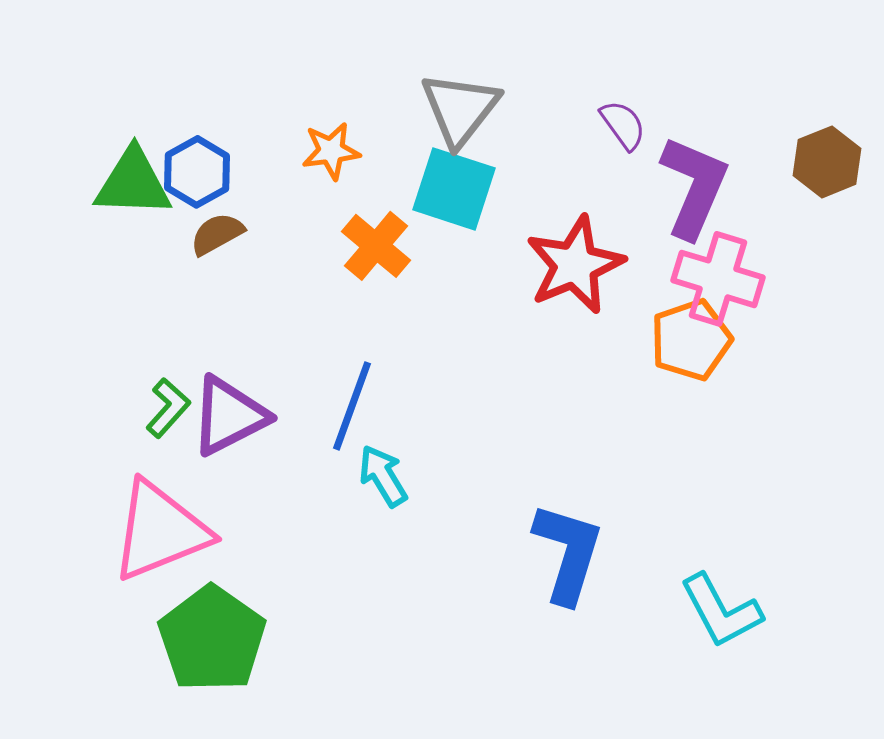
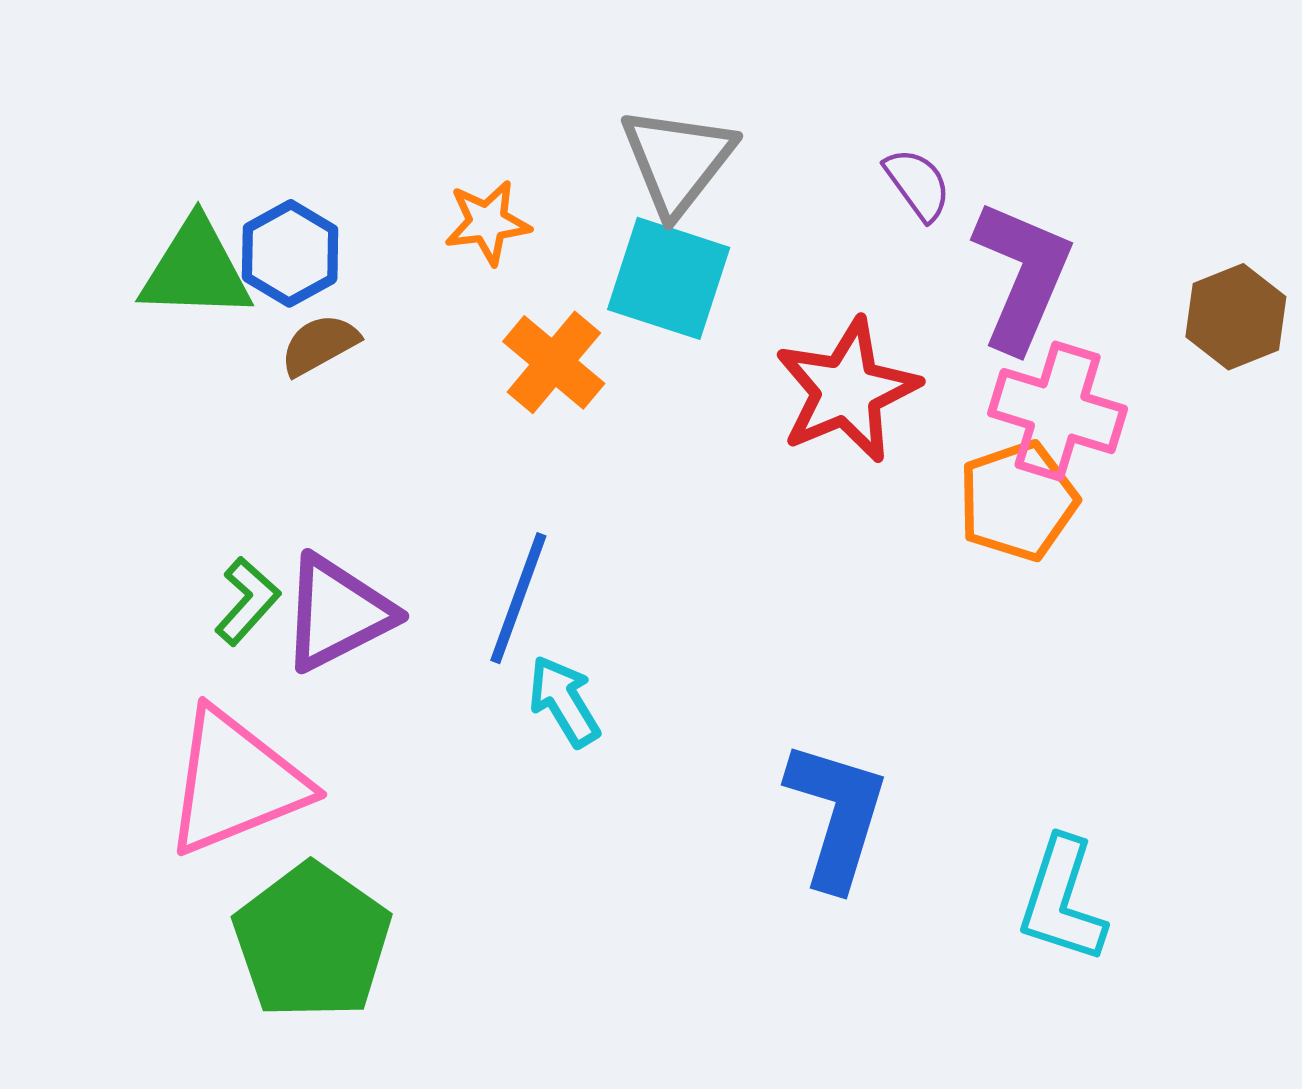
brown hexagon: (827, 162) -> (1236, 317), moved
cyan L-shape: (721, 611) -> (1062, 900), turned 46

